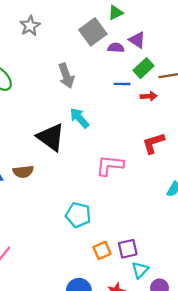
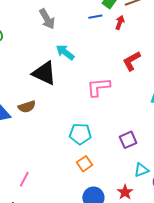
red arrow: (149, 96) -> (120, 22), turned -56
purple square: (128, 249) -> (128, 140), moved
orange square: (102, 250) -> (84, 164), moved
cyan triangle: (140, 270) -> (141, 170), turned 35

